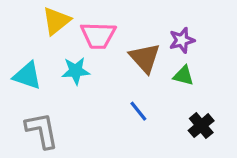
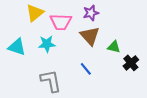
purple star: (182, 40) -> (91, 13), moved
black cross: (201, 126) -> (131, 63), moved
gray L-shape: (42, 130) -> (51, 81), moved

